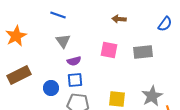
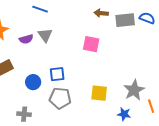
blue semicircle: (165, 24) -> (147, 18), turned -105
gray rectangle: (143, 52) -> (125, 20), moved
purple semicircle: (74, 61) -> (26, 39), moved

